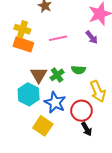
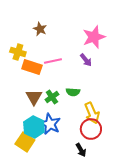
orange rectangle: (23, 44) -> (32, 67), moved
cyan hexagon: (29, 94) -> (34, 127), moved
red circle: (81, 111) -> (91, 129), moved
yellow square: (43, 126) -> (25, 142), moved

